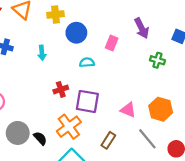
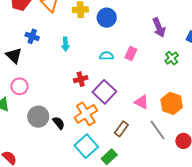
blue circle: (76, 33) -> (107, 18), moved
pink rectangle: (112, 43) -> (131, 54), moved
green cross: (157, 60) -> (172, 58), turned 32
purple square: (87, 101) -> (104, 92), turned 30

